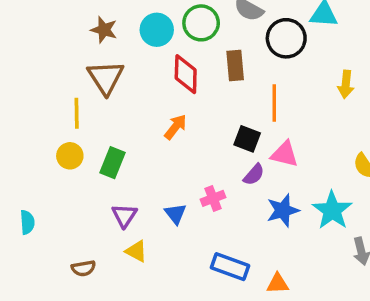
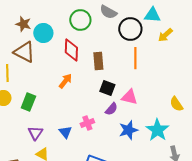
cyan circle: (157, 30) -> (43, 33), moved
brown rectangle: (235, 66) -> (98, 61), moved
brown triangle: (106, 77) -> (24, 52), turned -30
yellow arrow: (346, 84) -> (165, 35), moved, turned 42
orange line: (274, 103) -> (135, 58), moved

